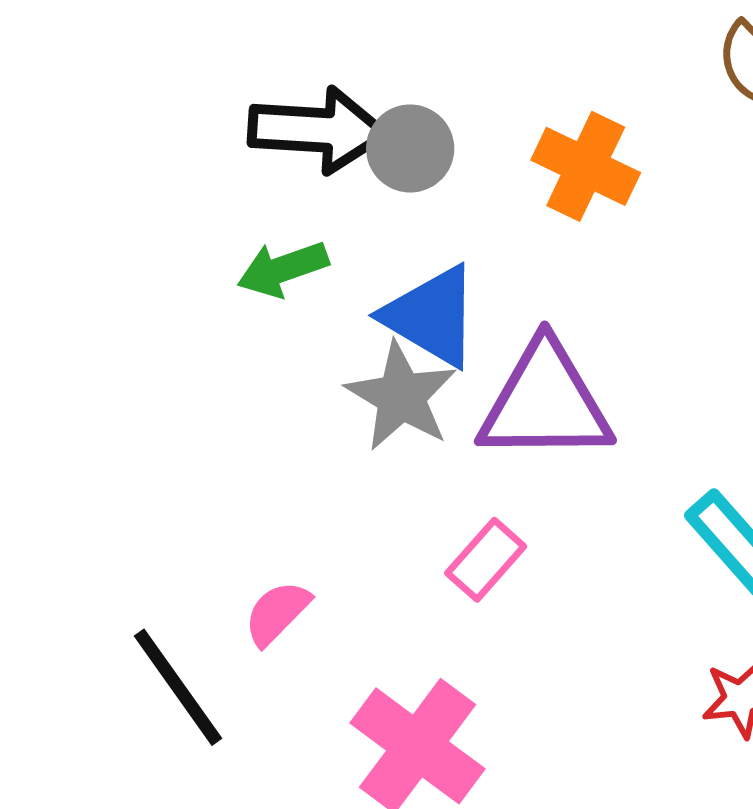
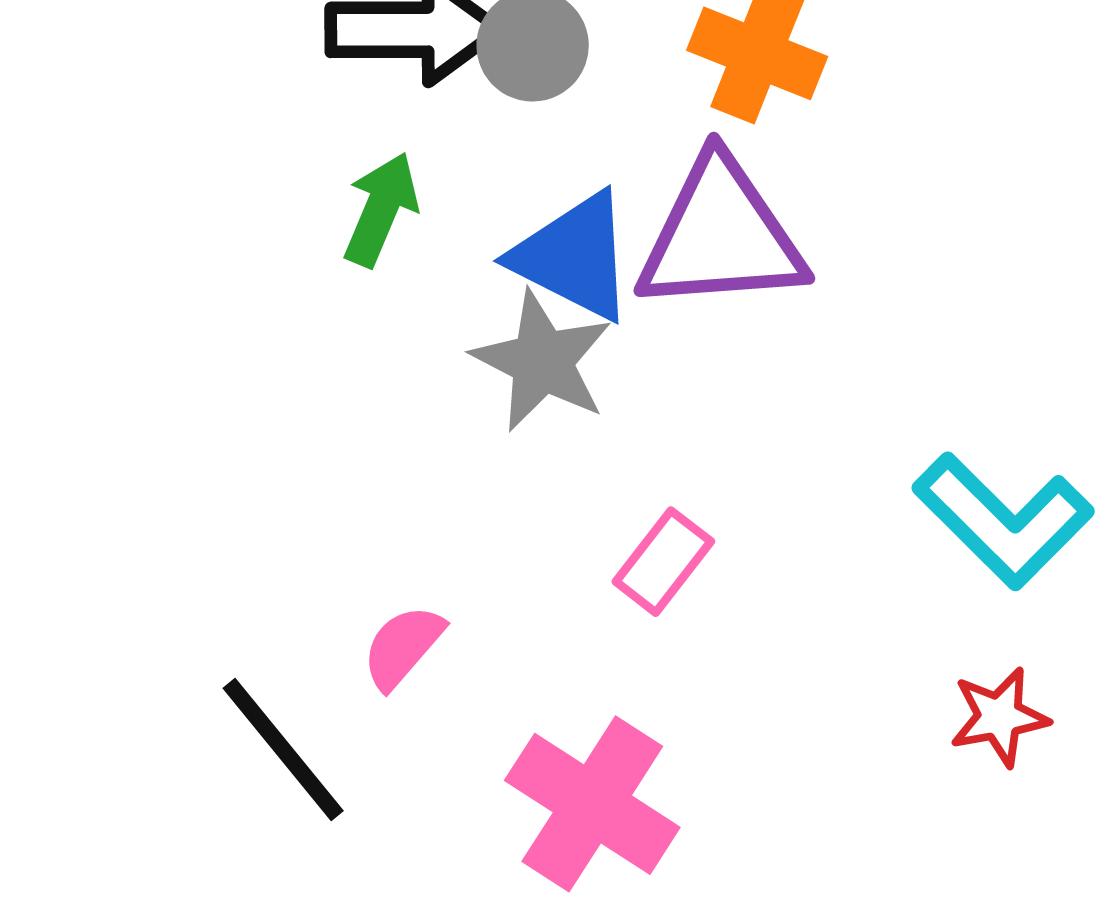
green arrow: (283, 269) -> (381, 209), turned 136
purple triangle: (545, 402) -> (721, 236), moved

